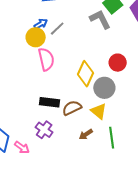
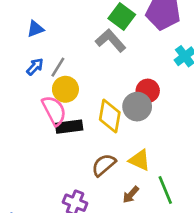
yellow circle: (36, 37) -> (65, 89), moved
gray circle: (104, 88) -> (137, 107), moved
black rectangle: (49, 102) -> (69, 127), moved

